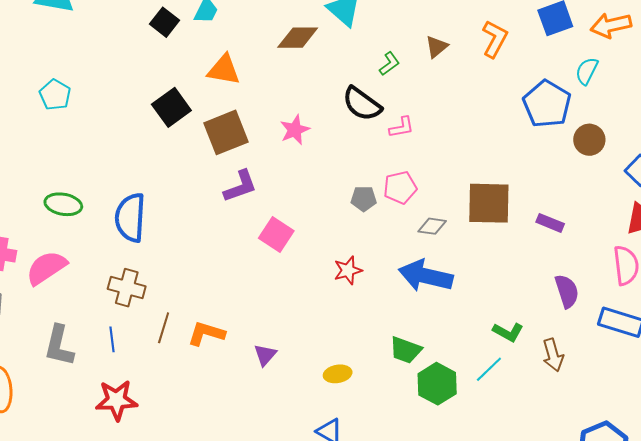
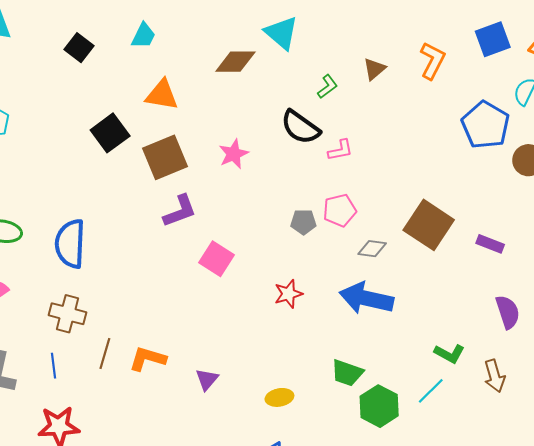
black square: (165, 22) -> (79, 48), moved
brown square: (489, 203) -> (429, 225), turned 33

